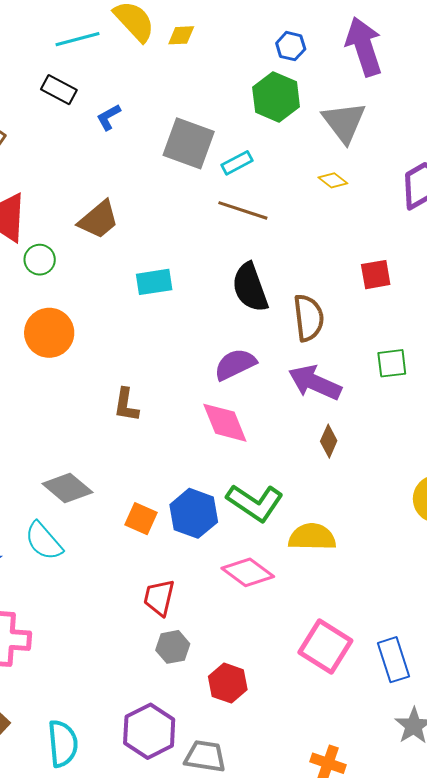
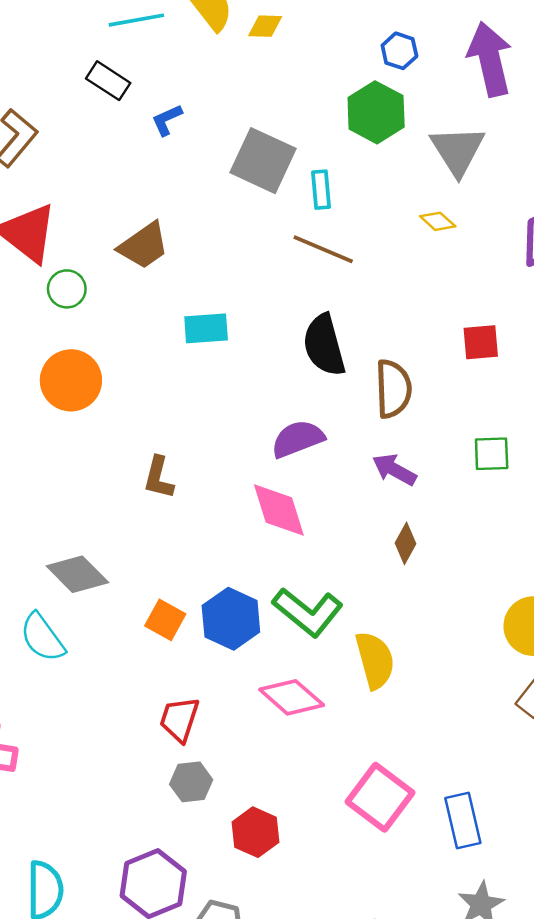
cyan rectangle: (237, 163) -> (321, 190), turned -72
purple arrow: (315, 383) -> (394, 470), size x0.7
yellow semicircle: (312, 537) -> (375, 660), turned 69

